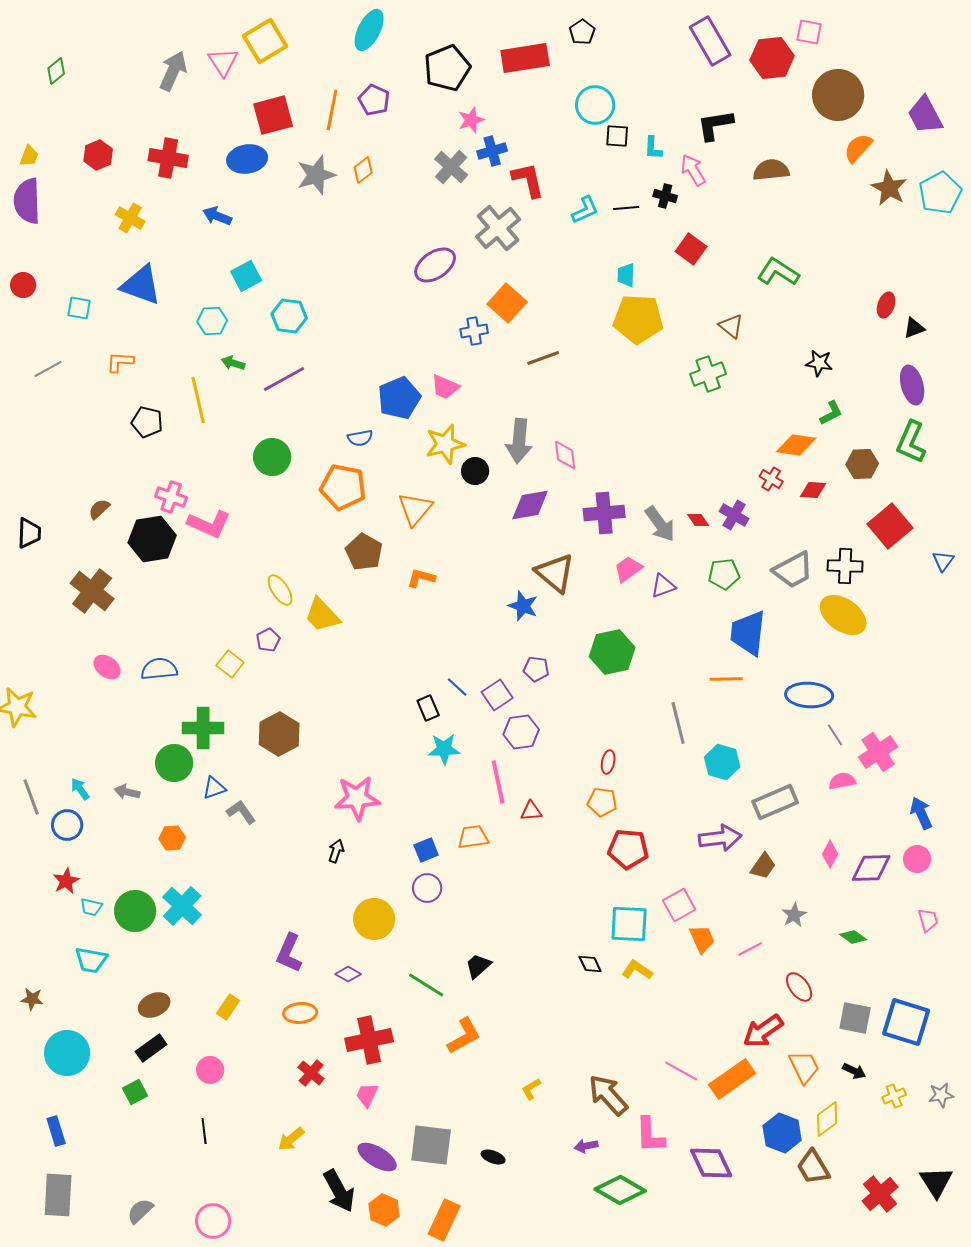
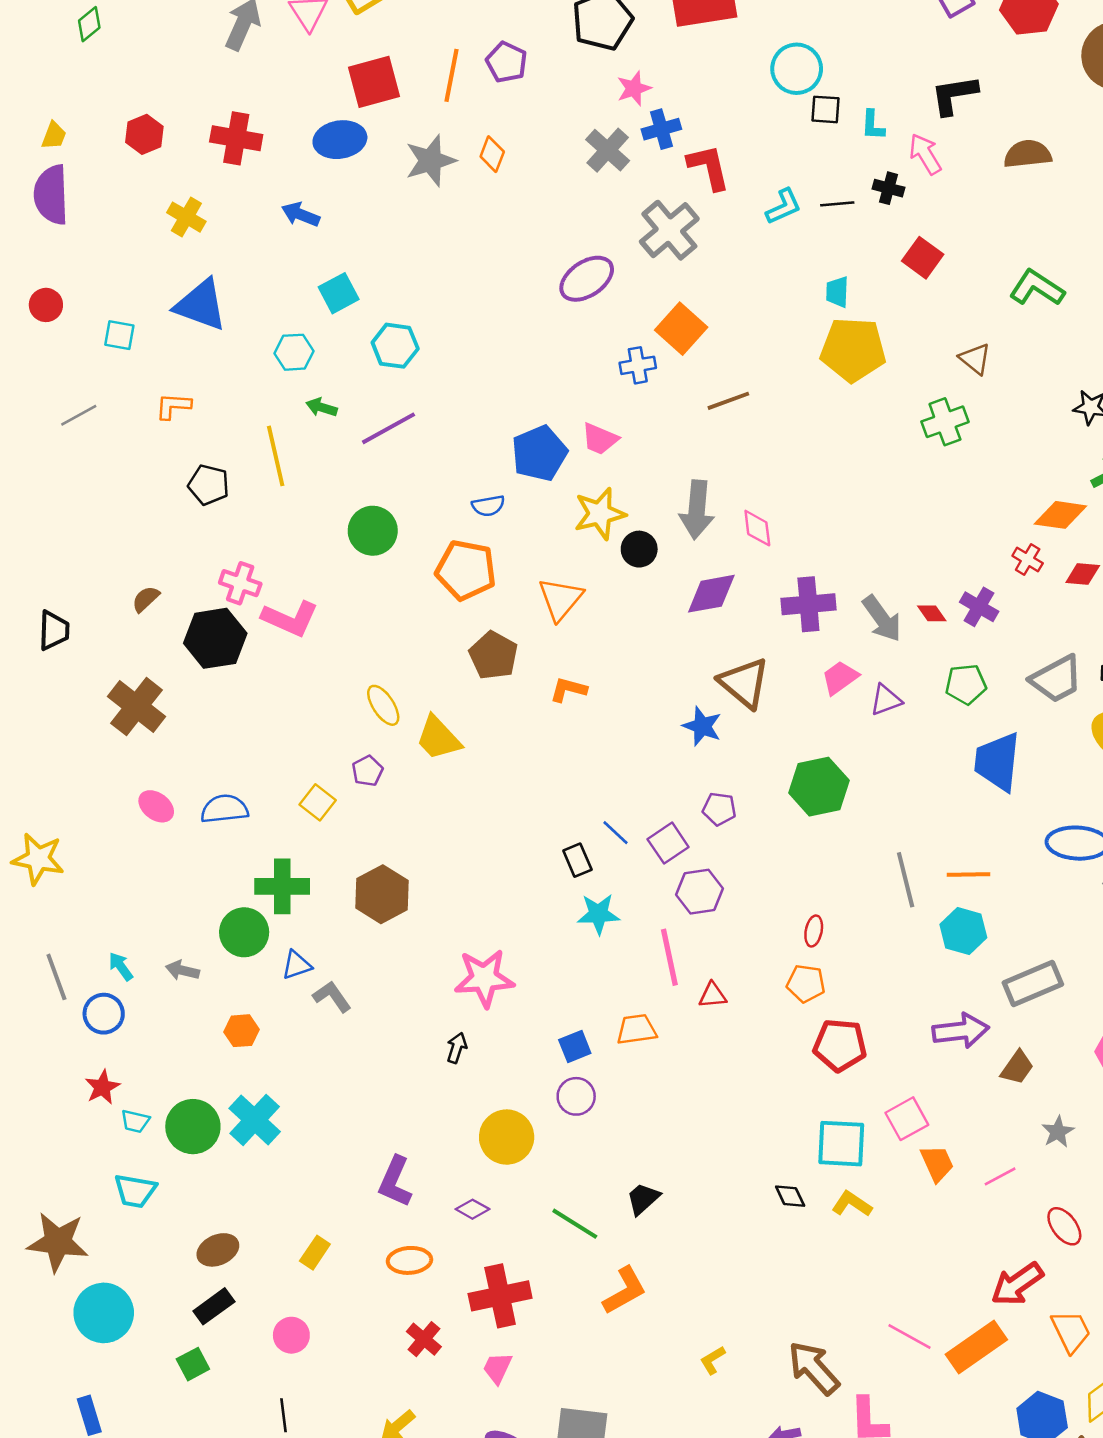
orange diamond: (363, 170) -> (492, 154), turned -32
orange line: (726, 679) -> (969, 875), moved
brown star: (32, 999) -> (58, 1242), size x2.0

